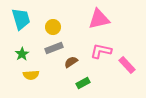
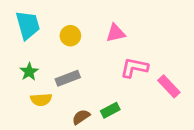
pink triangle: (99, 19) -> (116, 33), moved, size x0.7
gray rectangle: (54, 48) -> (68, 78), moved
brown semicircle: (71, 62) -> (81, 117), moved

